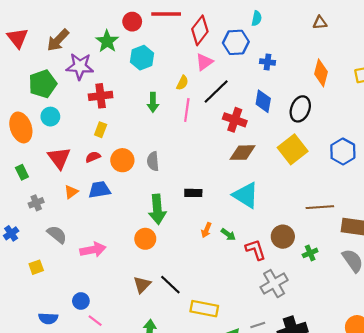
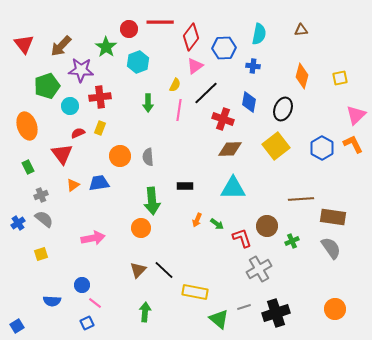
cyan semicircle: (257, 18) -> (259, 34), moved, size x1.5
cyan circle: (50, 117) -> (70, 106), moved
red semicircle: (93, 157) -> (78, 133), moved
cyan triangle: (246, 195) -> (233, 188), turned -32
gray semicircle: (57, 234) -> (44, 219), moved

